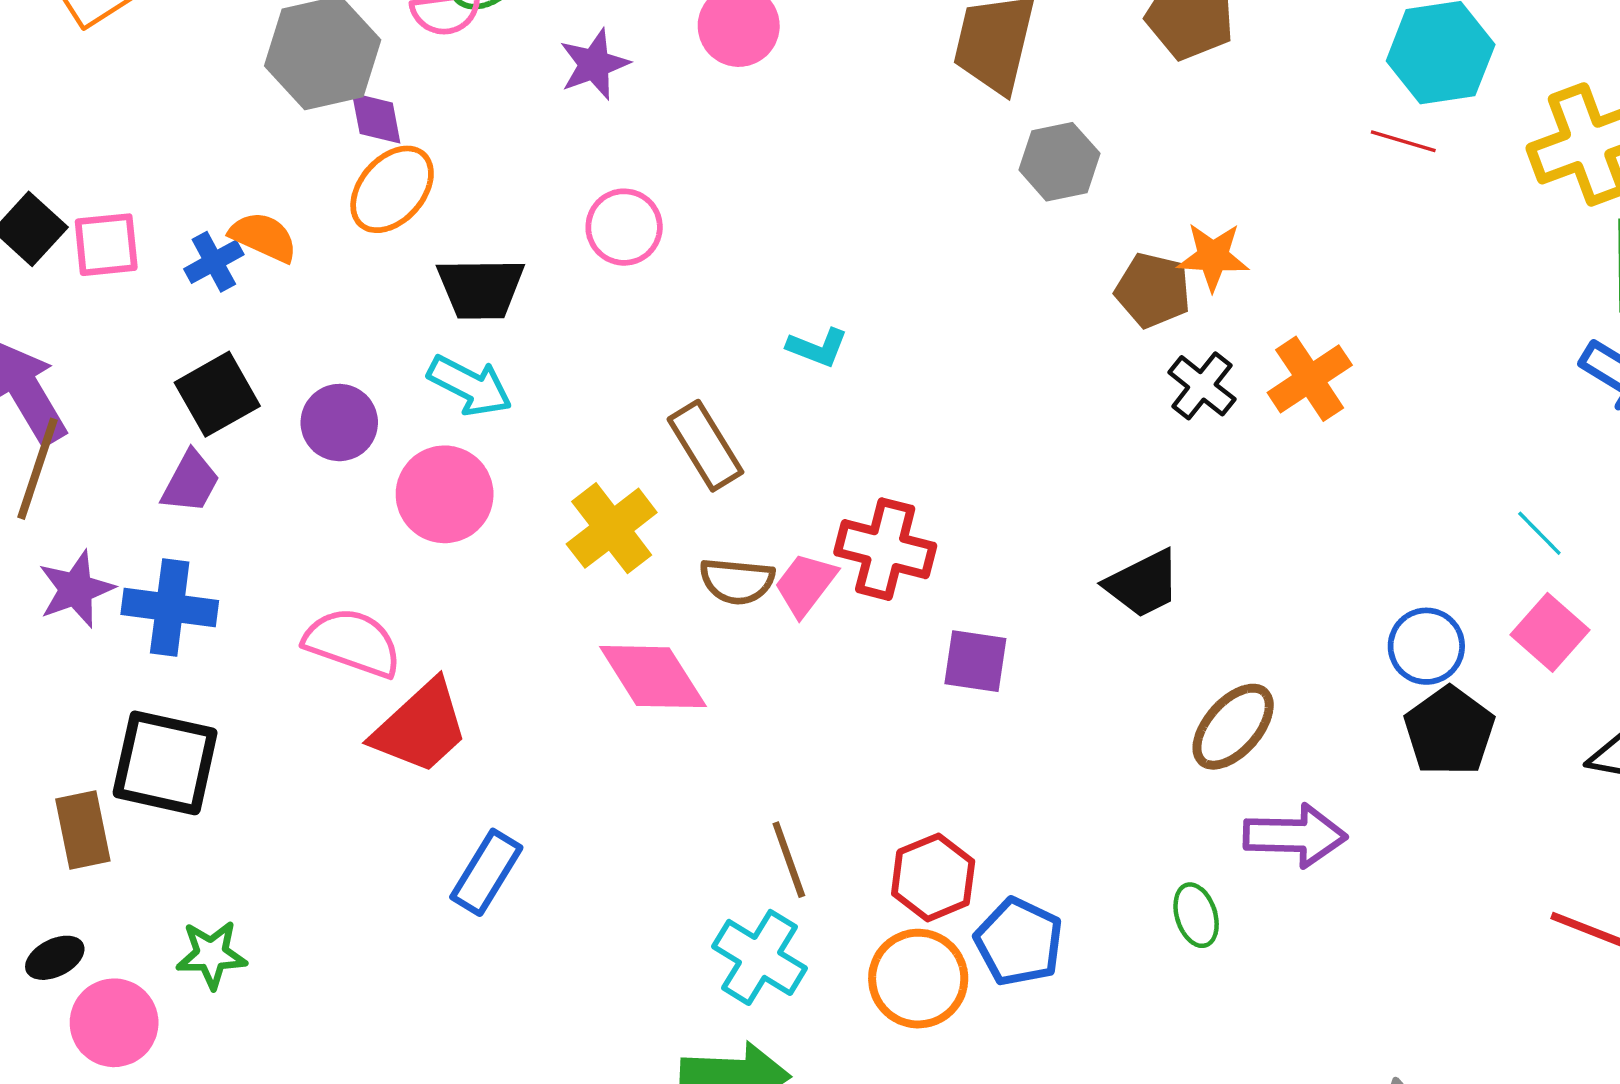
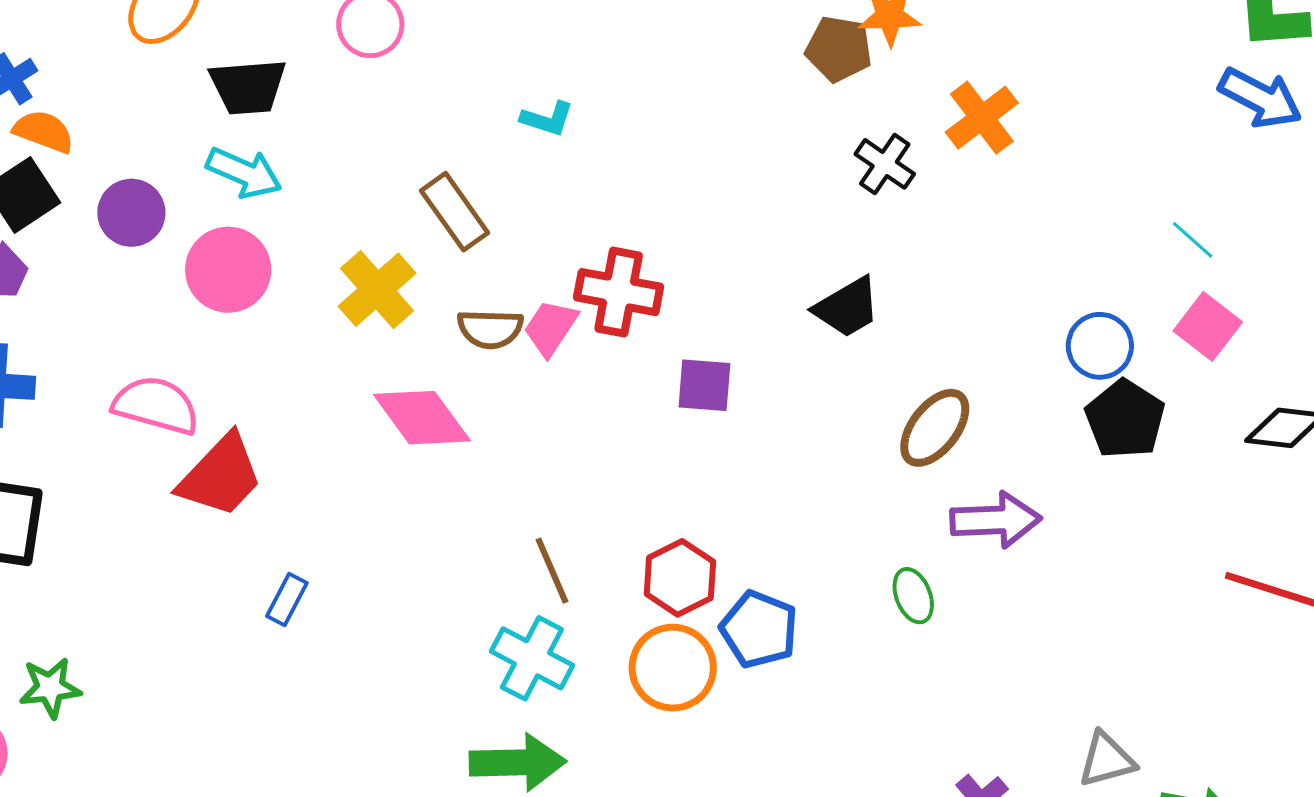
orange semicircle: (263, 237) -> (44, 131), moved
black cross: (1202, 386) -> (885, 164), moved
blue rectangle: (486, 872) -> (287, 599), size x0.7

